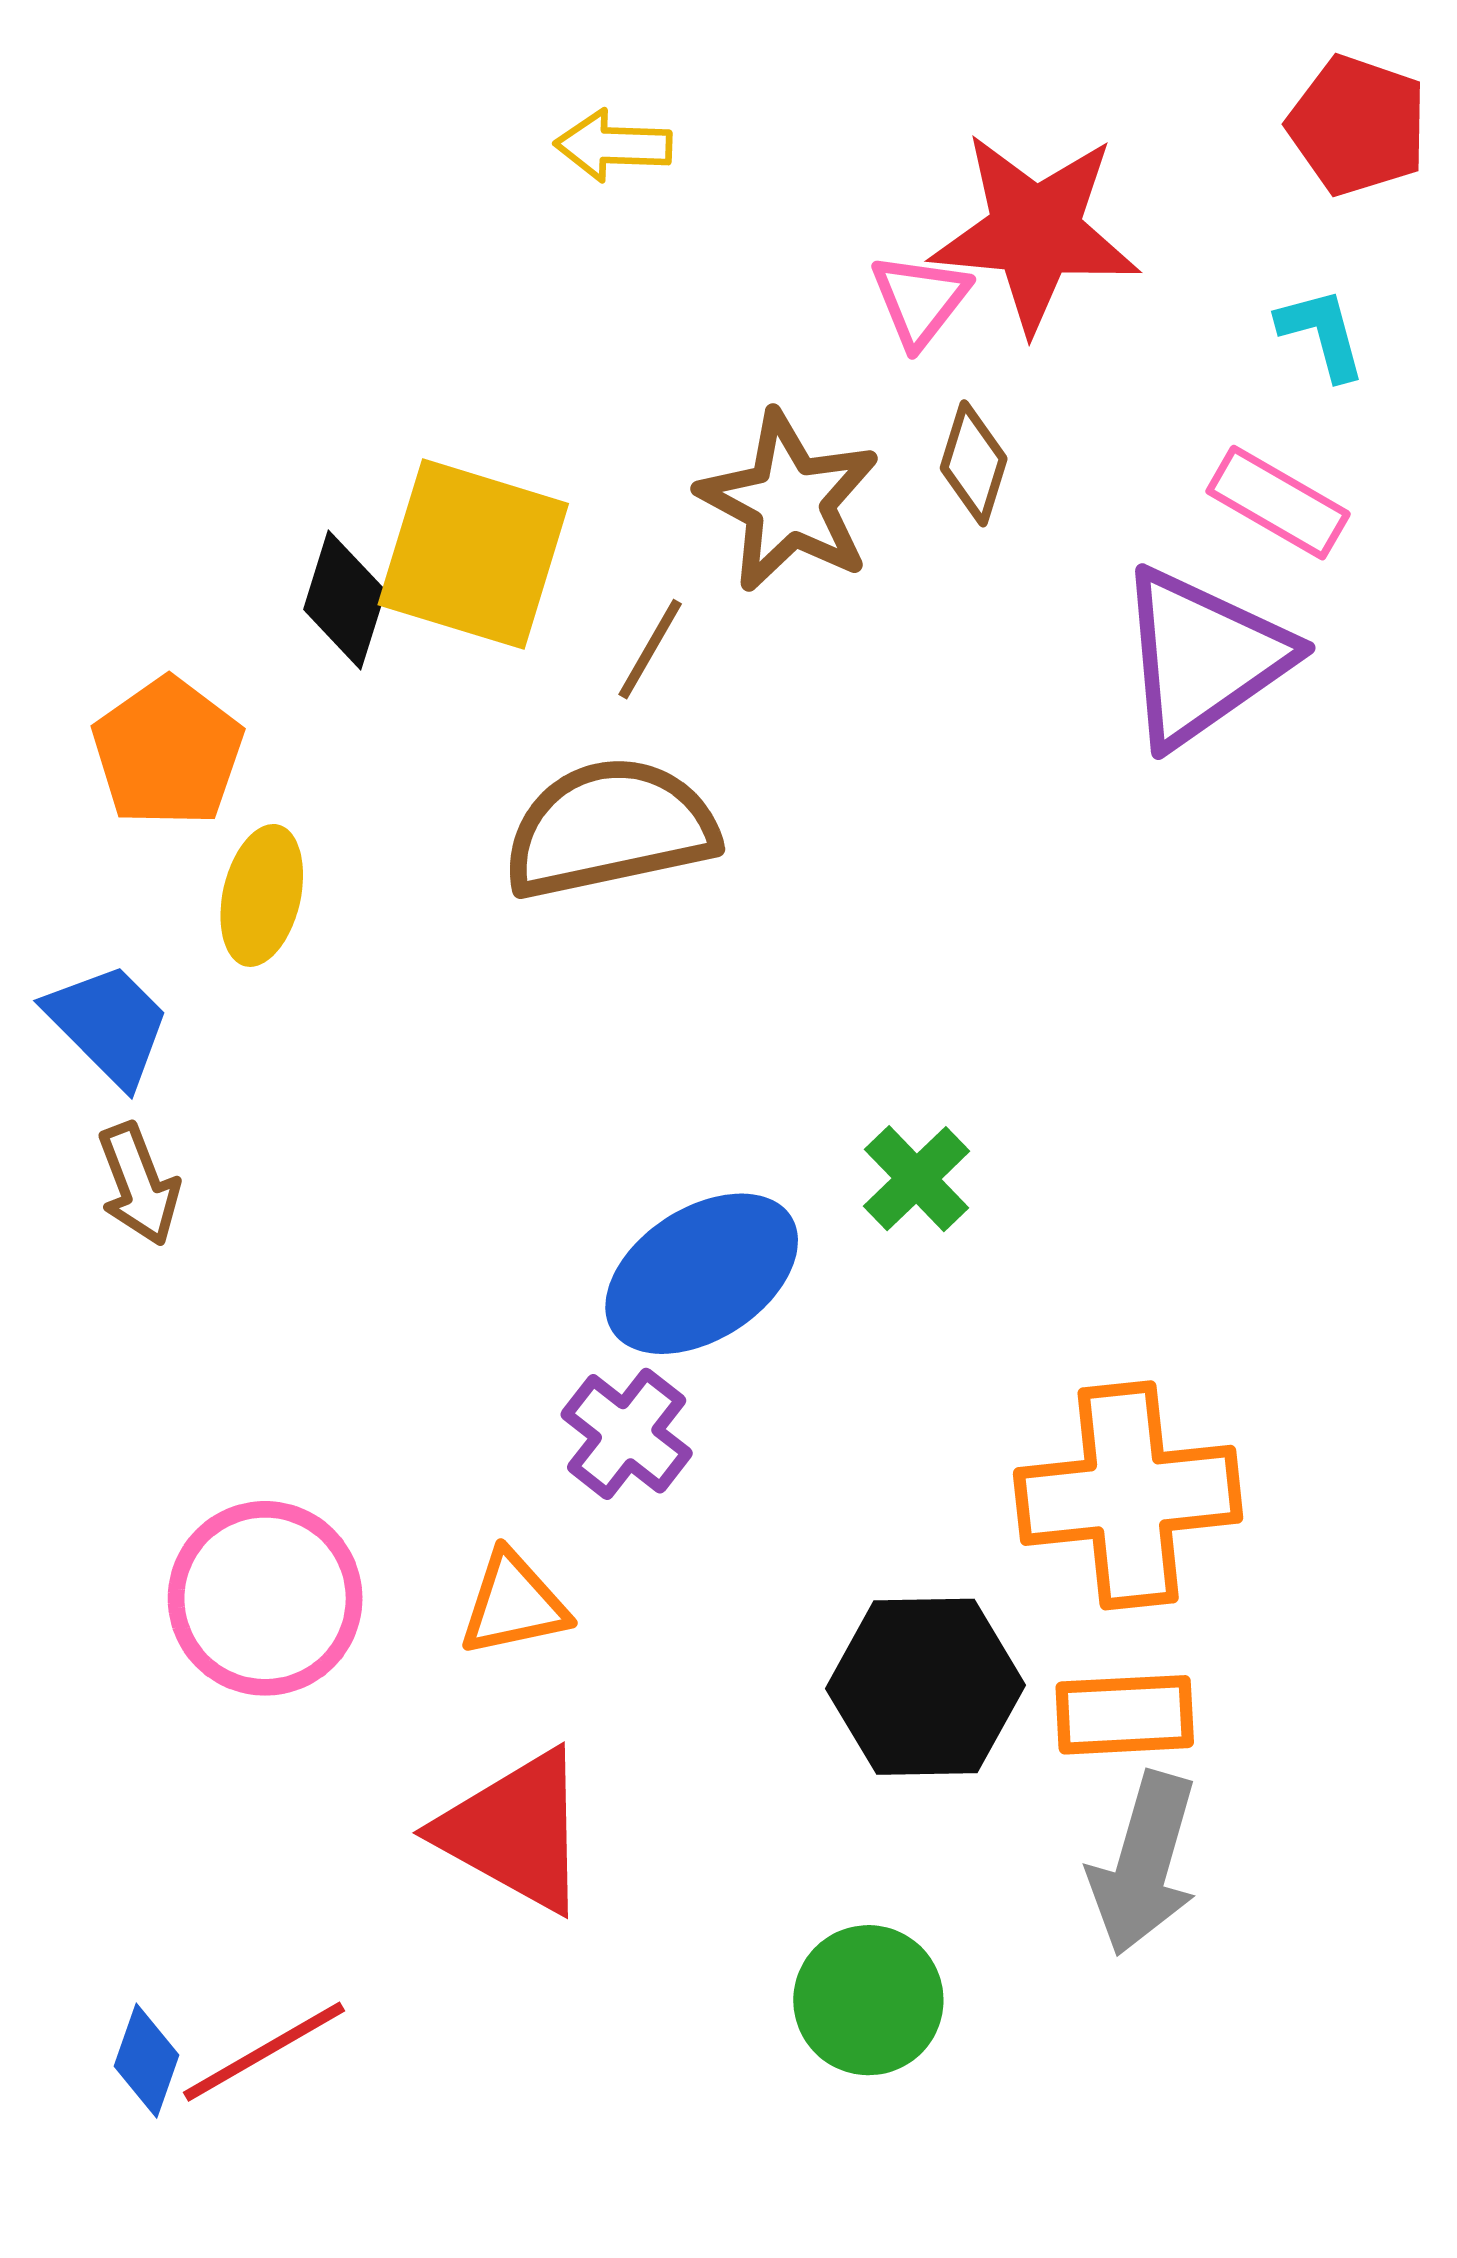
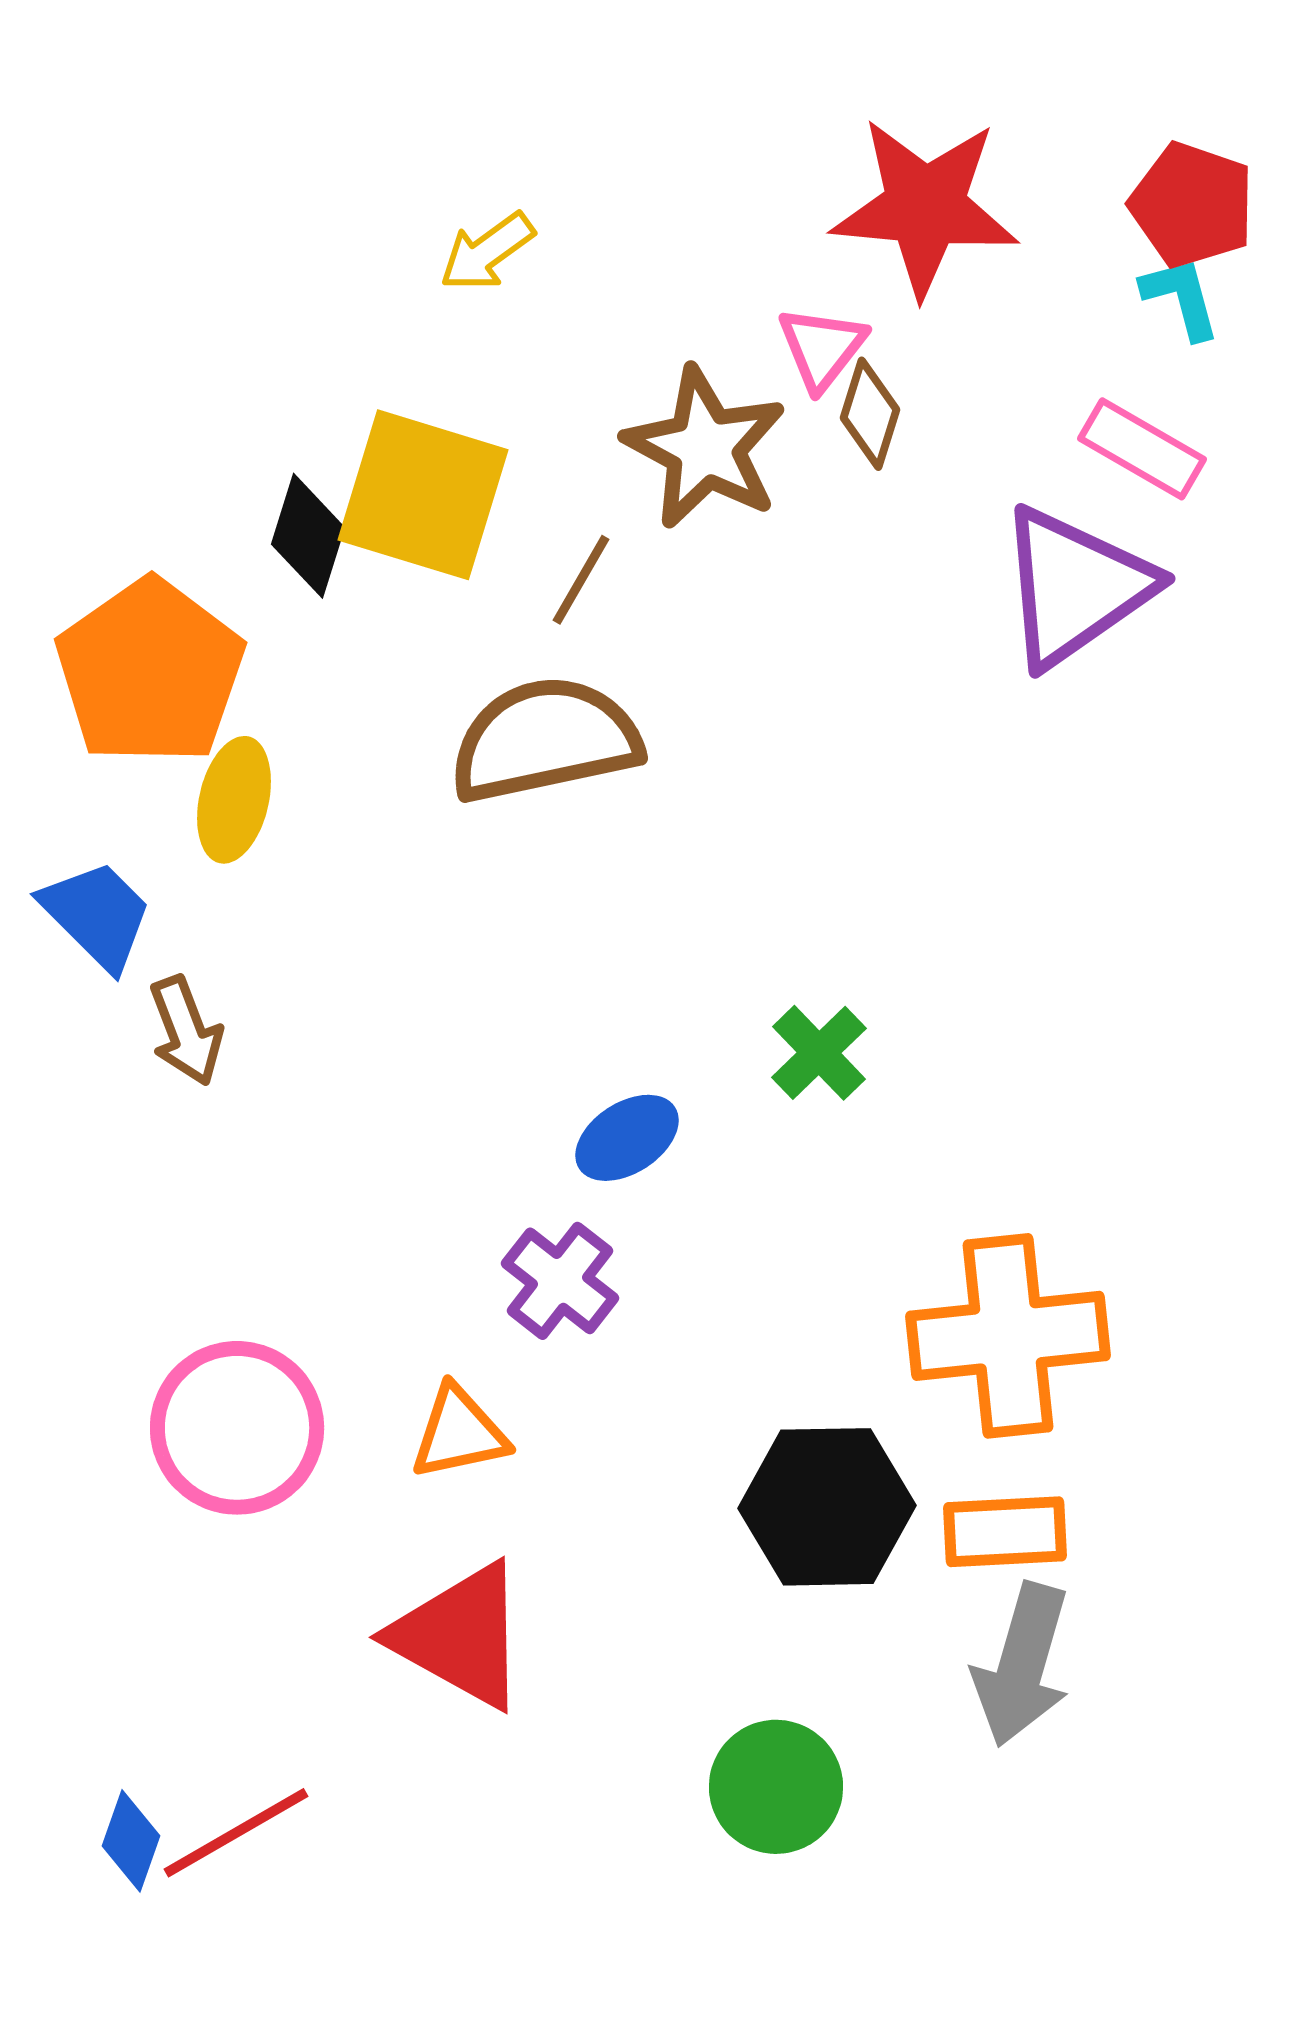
red pentagon: (1358, 125) -> (1192, 205), moved
yellow arrow: (613, 146) -> (487, 252), moved, turned -38
pink triangle: (920, 300) -> (822, 348), moved
orange pentagon: (168, 752) -> (150, 672), size x1.4
brown arrow: (139, 1184) -> (186, 1031), moved
blue ellipse: (702, 1274) -> (627, 1138), size x0.6

